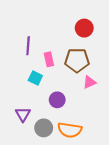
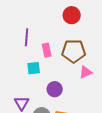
red circle: (84, 28) -> (72, 15), moved
cyan square: (35, 78) -> (34, 68), turned -32

